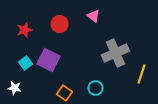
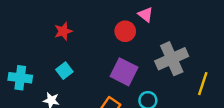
red circle: (60, 24) -> (125, 31), moved
purple square: (48, 60) -> (124, 72), moved

